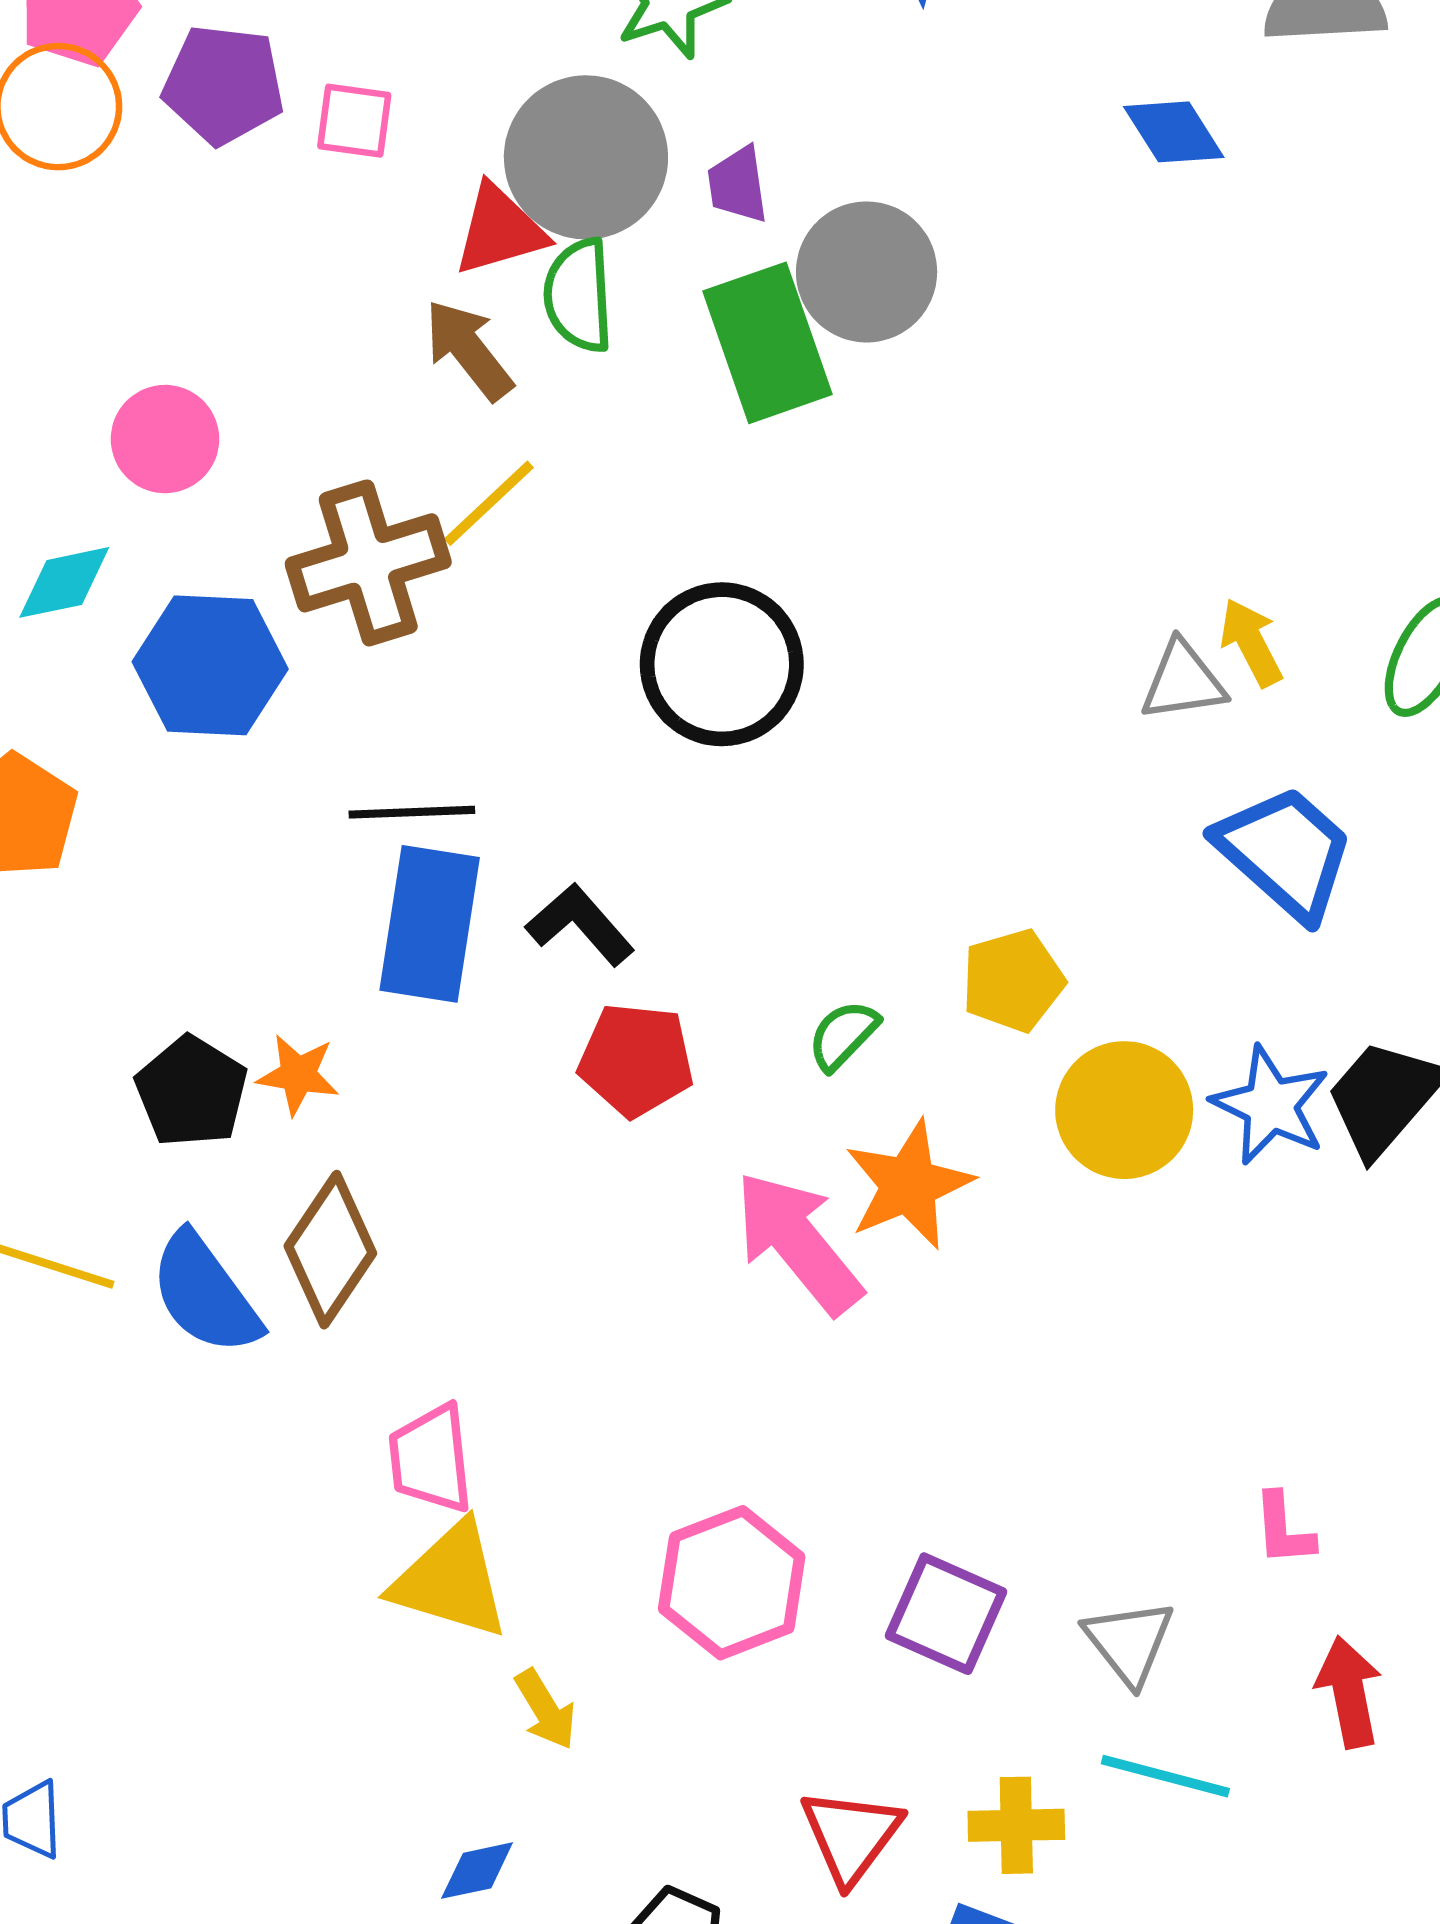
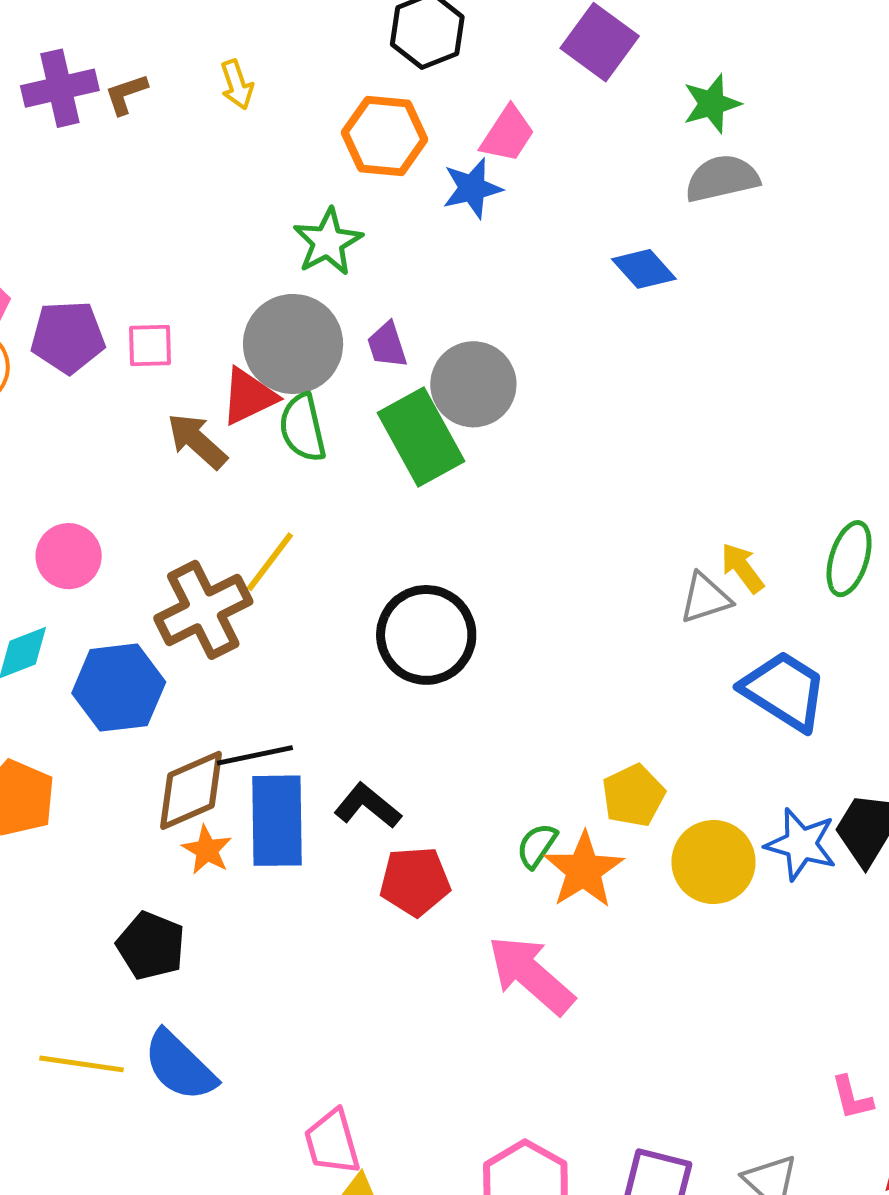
brown arrow: (469, 350) -> (197, 441), moved
orange star: (298, 1075) -> (207, 850), moved, turned 30
orange star: (909, 1185) -> (584, 870), moved
brown diamond: (330, 1250) -> (191, 790), moved, turned 42

